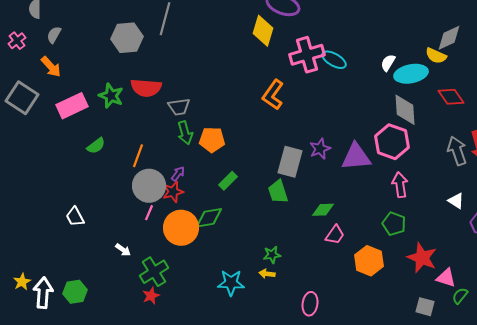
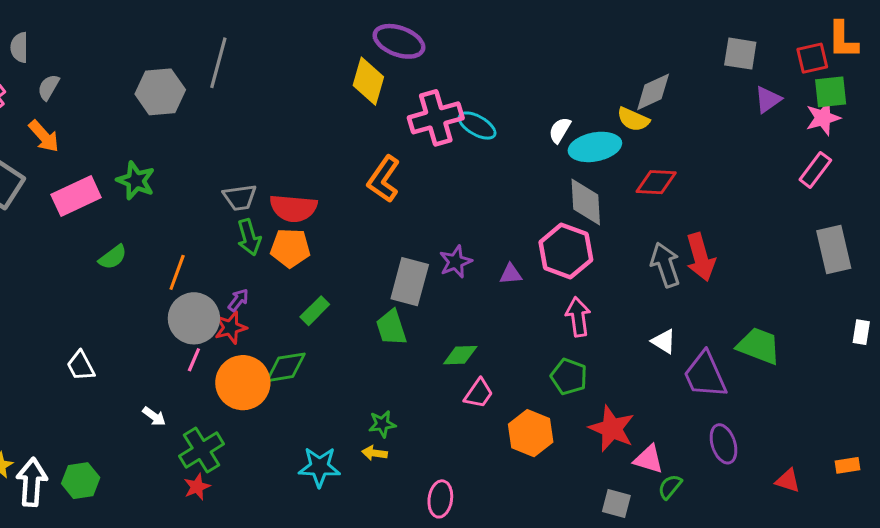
red semicircle: (146, 88) -> (293, 208), moved
red diamond: (451, 97) -> (656, 182), turned -52
purple triangle: (356, 157) -> (511, 274), size x0.5

